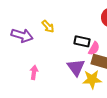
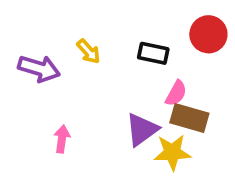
black rectangle: (82, 41) -> (153, 53), moved
purple triangle: (76, 67) -> (142, 129), turned 30

